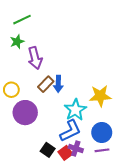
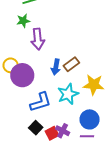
brown rectangle: (46, 84) -> (71, 64), moved
purple circle: (25, 113) -> (22, 75), moved
blue L-shape: (70, 131) -> (41, 102), moved

